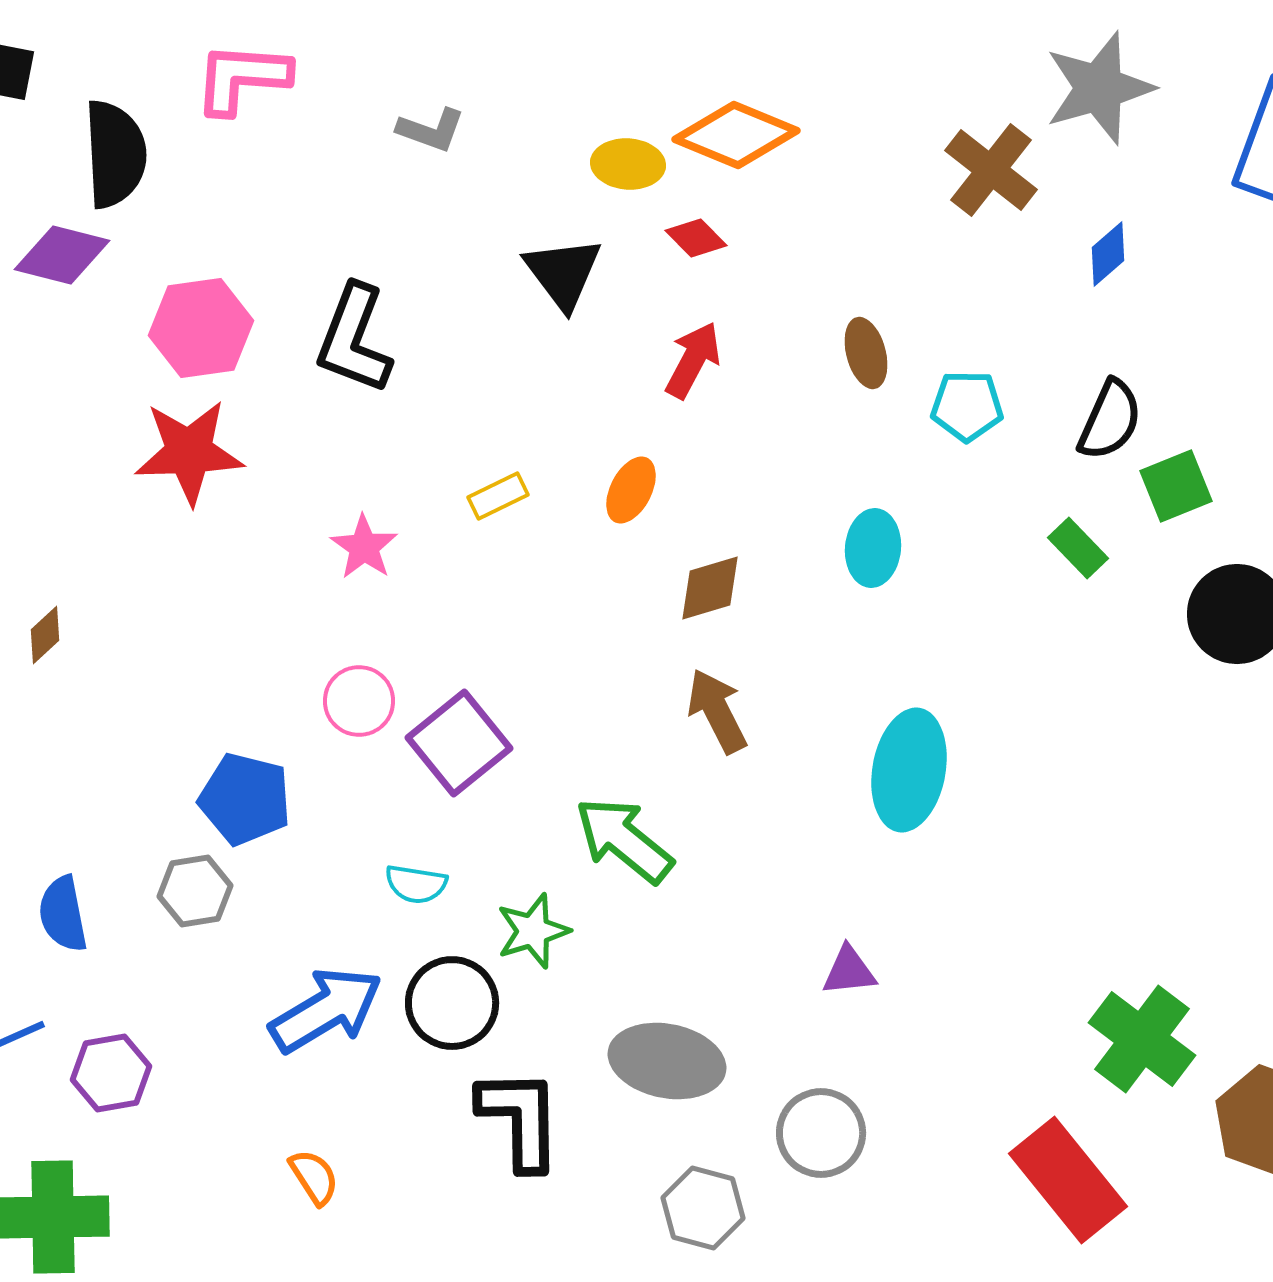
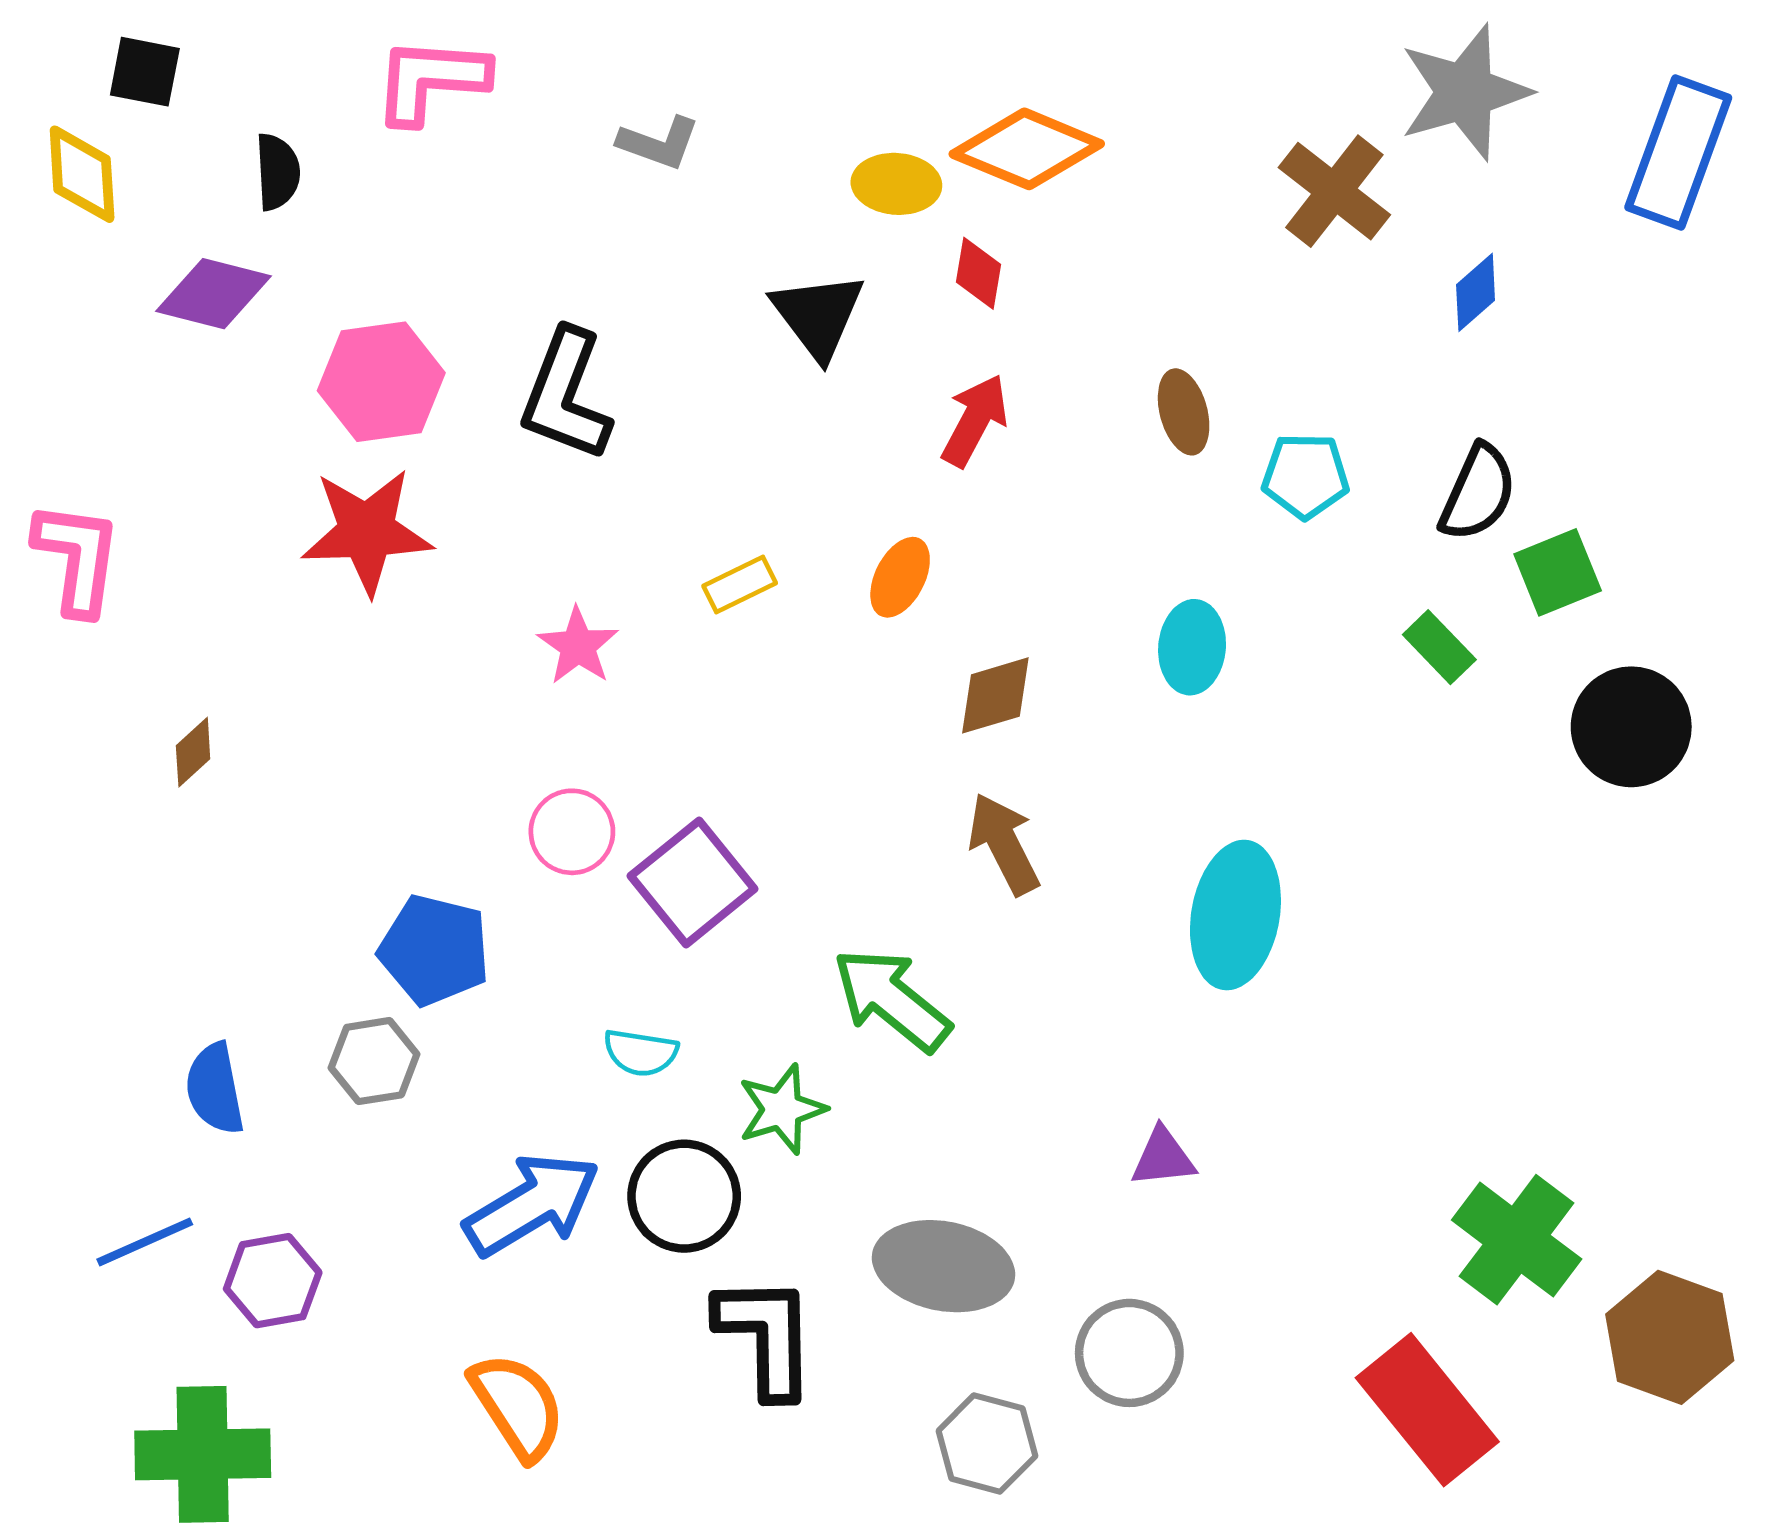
black semicircle: (115, 154) -> (278, 172), size x0.6
red diamond: (696, 238) -> (978, 273), turned 54
orange semicircle: (314, 1177) -> (518, 1406), size x1.6

